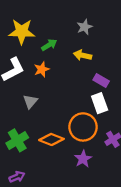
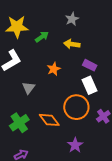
orange star: (42, 69) -> (54, 69), moved
orange diamond: (51, 139) -> (49, 120), turned 35
purple star: (83, 159) -> (75, 145), moved

